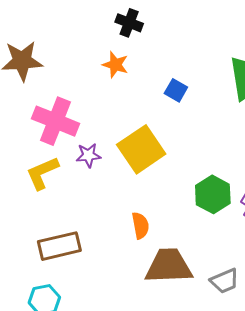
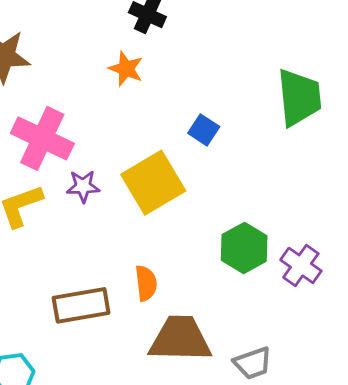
blue square: (176, 90) -> (204, 130), moved
brown rectangle: (59, 246) -> (81, 305), moved

